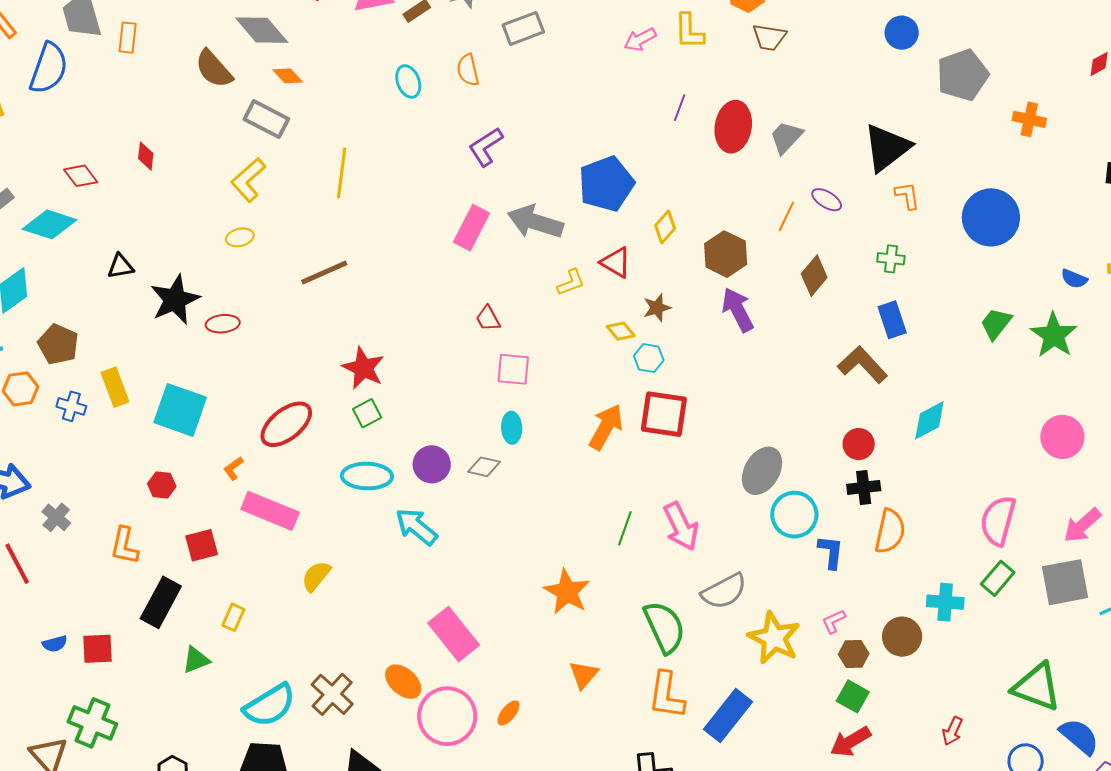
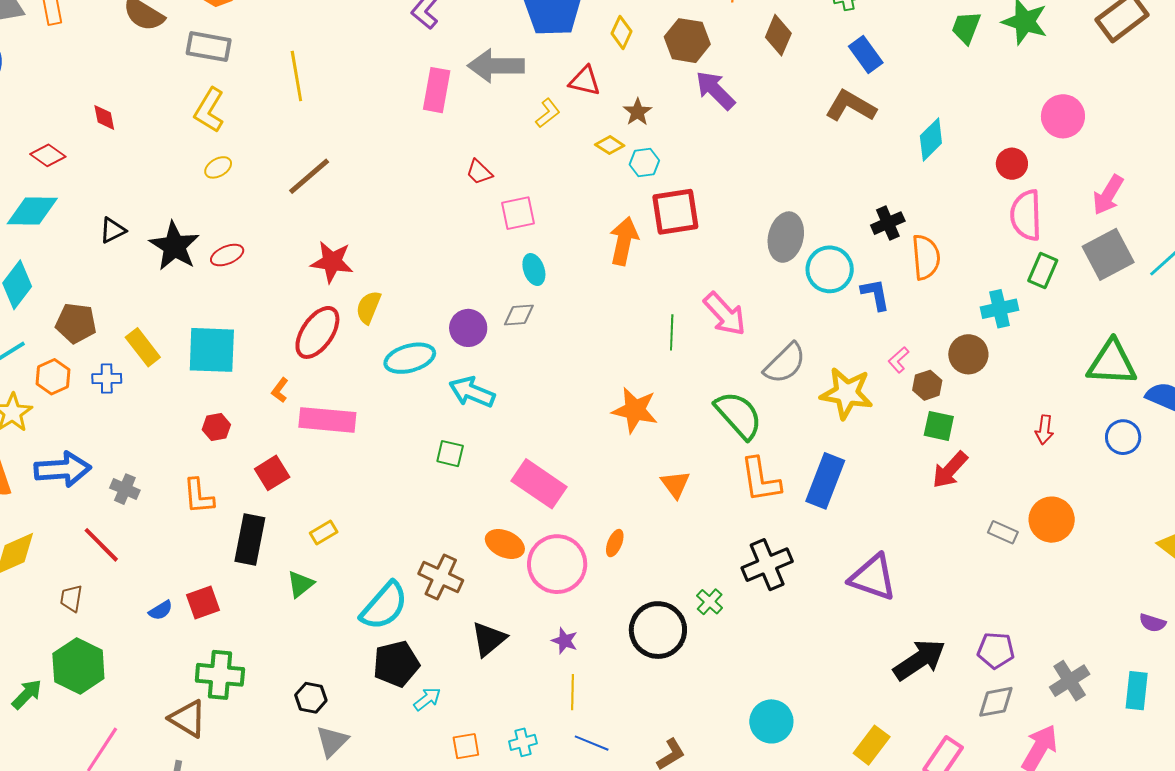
red star: (363, 368) -> (332, 262), moved
green square: (367, 413) -> (450, 454), moved, turned -32
red circle: (859, 444) -> (1012, 164), moved
yellow semicircle: (316, 576) -> (368, 307), moved
yellow rectangle: (233, 617) -> (324, 532), turned 52

